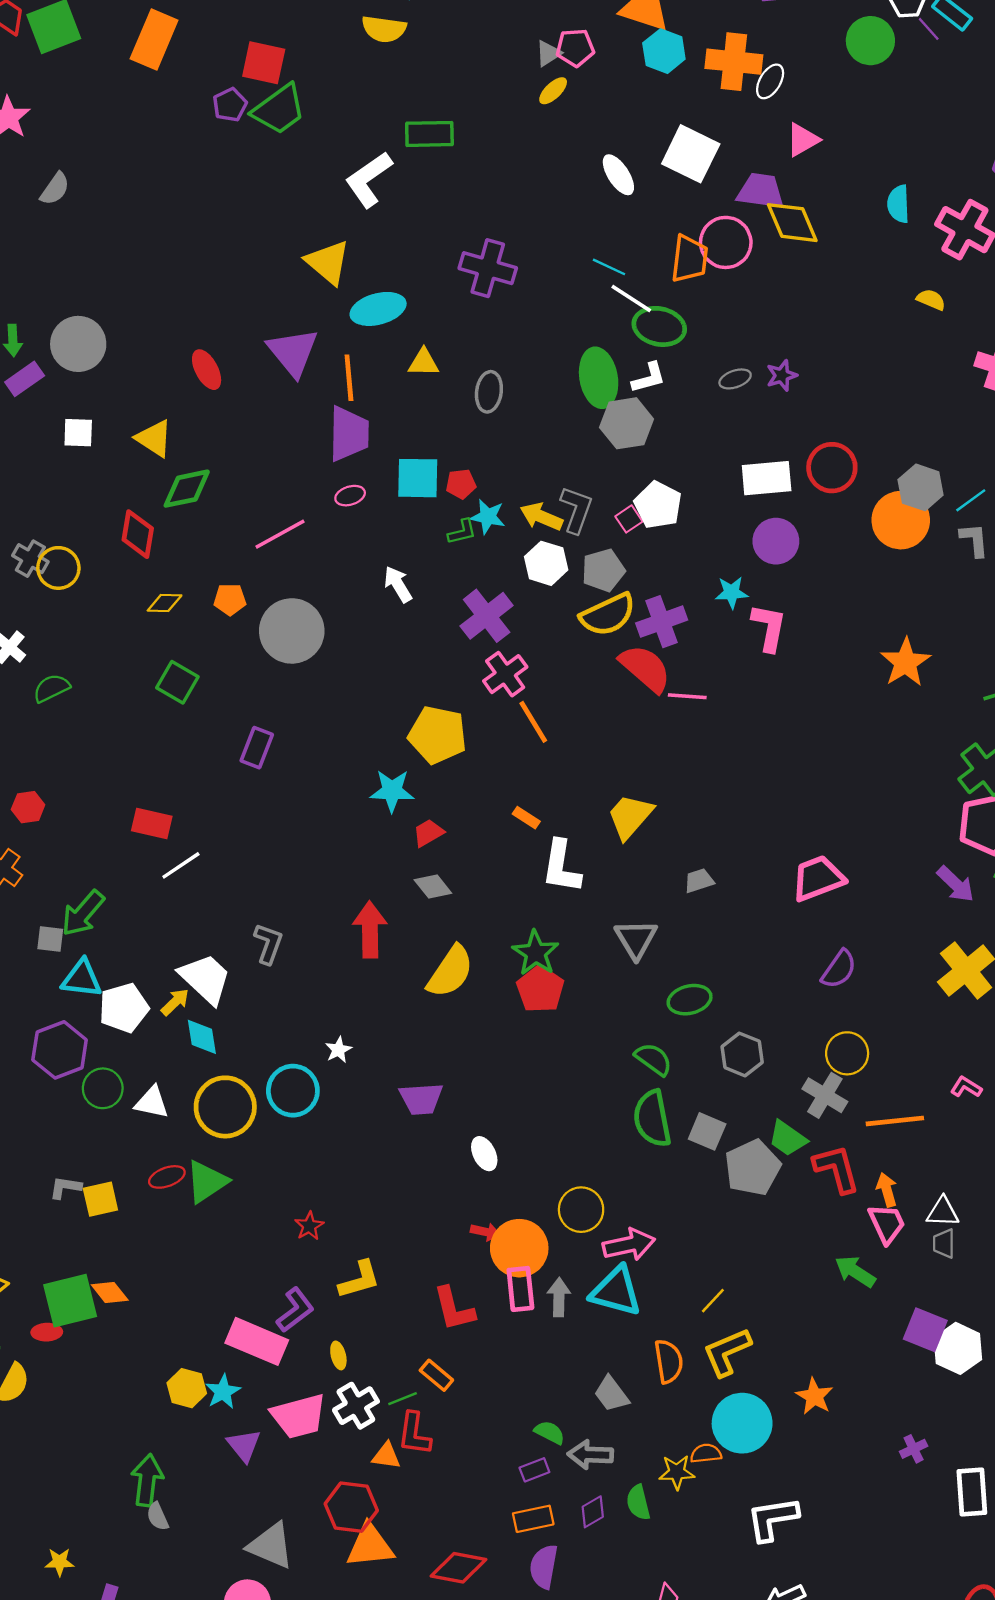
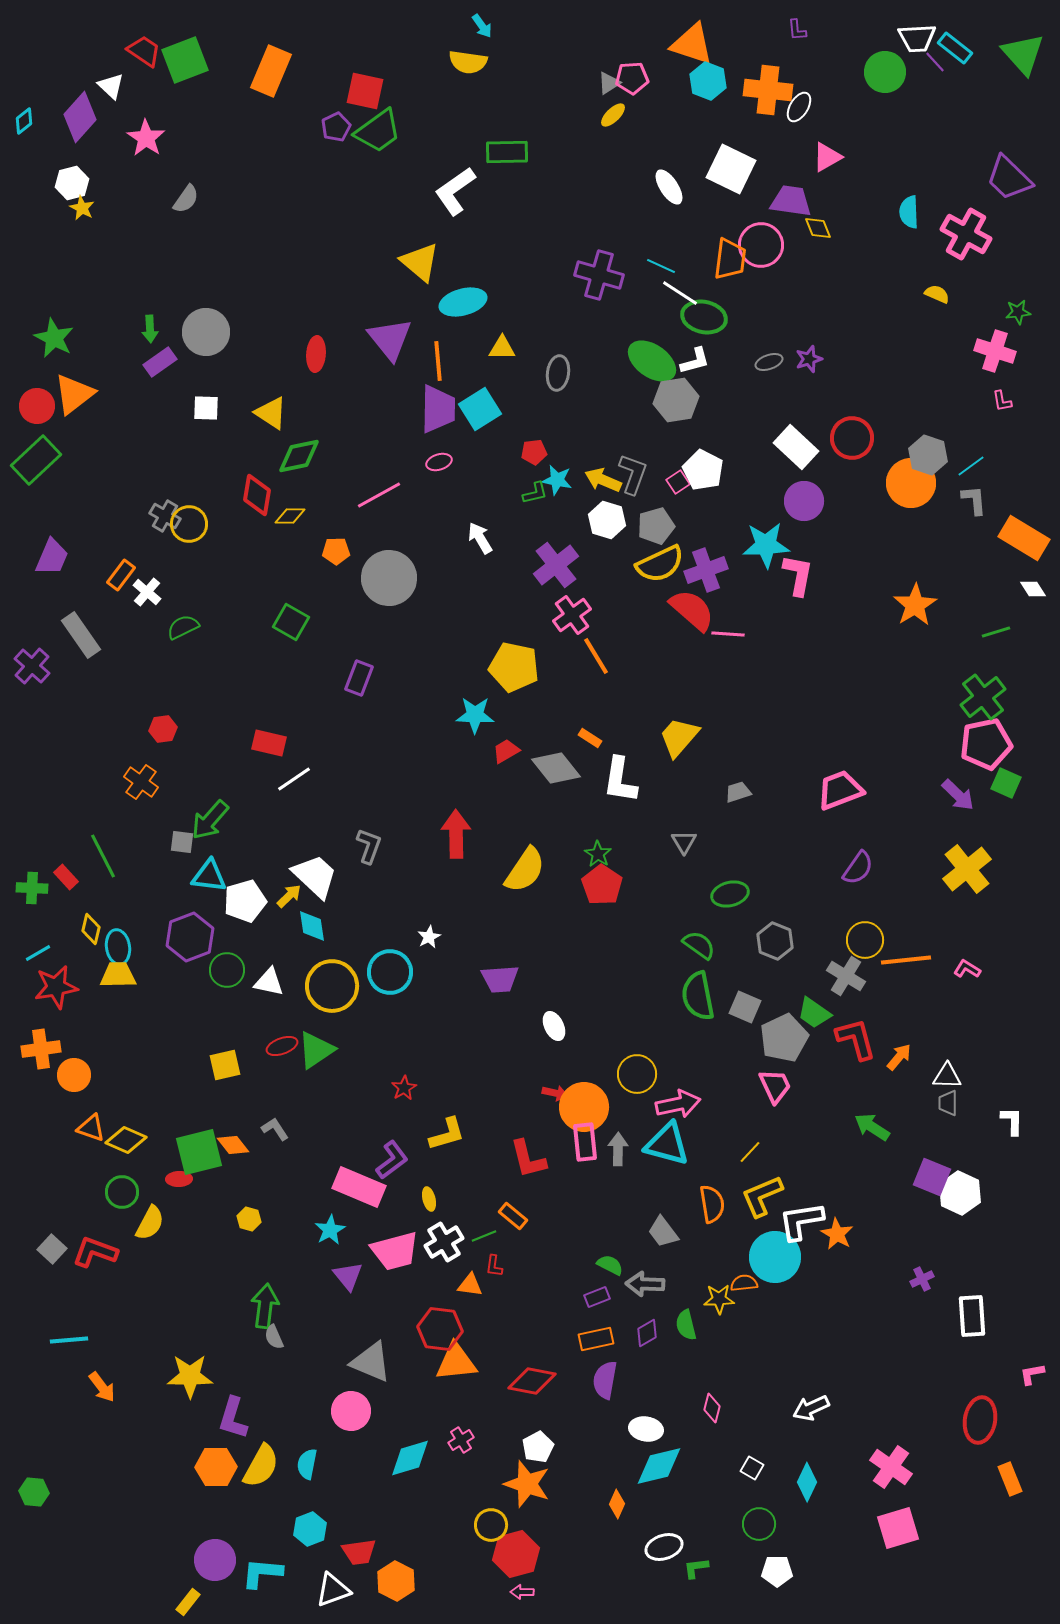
yellow diamond: (792, 223) -> (818, 228), size x0.6
purple cross: (488, 268) -> (599, 275), moved
red ellipse: (207, 370) -> (316, 354), turned 32
green ellipse: (599, 378) -> (652, 361), turned -45
cyan square: (418, 478) -> (480, 409), moved, turned -33
white rectangle: (767, 478) -> (796, 447), turned 48
cyan star: (732, 592) -> (766, 545), size x1.6
yellow diamond: (165, 603) -> (290, 516), moved
gray diamond: (433, 886) -> (556, 768), moved, size x1.5
gray triangle: (636, 939) -> (684, 842), size x0.7
green star: (536, 953) -> (598, 854), size x0.7
orange line: (895, 1121) -> (906, 960), moved
gray L-shape: (65, 1187) -> (275, 1129), moved, turned 48
orange arrow: (887, 1190) -> (899, 1057), turned 56
pink trapezoid: (887, 1224) -> (775, 1086), moved
yellow hexagon: (187, 1388) -> (249, 1219), moved, size x0.7
red L-shape: (414, 1434) -> (494, 1266), size x0.6
white L-shape: (772, 1519) -> (801, 1221), moved
yellow star: (60, 1562) -> (190, 1376), size x1.8

